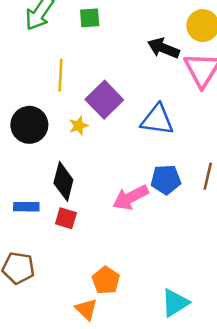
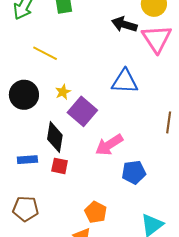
yellow line: (61, 75) -> (45, 53), turned -60
purple square: (104, 100) -> (82, 111), moved
blue pentagon: (166, 180) -> (134, 172), moved

